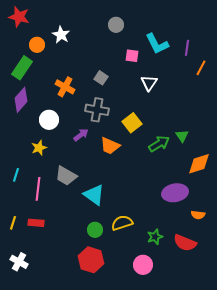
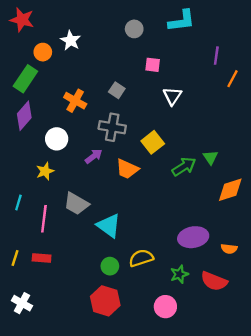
cyan L-shape: (157, 44) -> (182, 21), moved, turned -70
purple ellipse: (175, 193) -> (193, 237), moved

